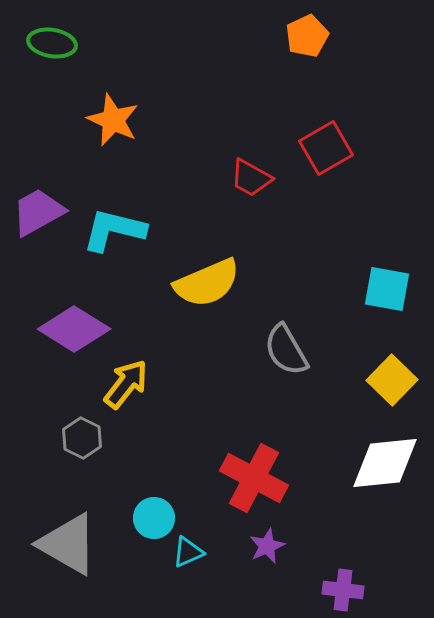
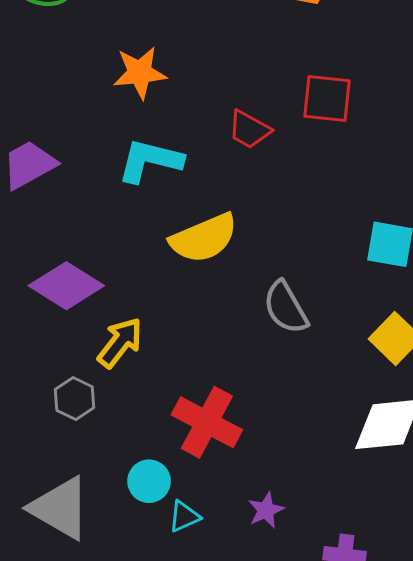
orange star: (113, 120) -> (140, 73), moved, turned -30
red square: (326, 148) -> (327, 99), turned 36
cyan L-shape: (114, 230) -> (150, 161), moved
red cross: (254, 478) -> (207, 422), moved

